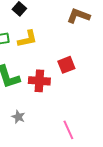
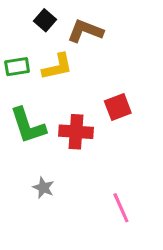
brown L-shape: (78, 16) -> (85, 31), moved

